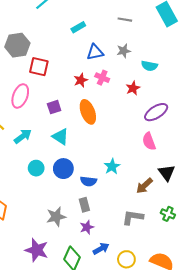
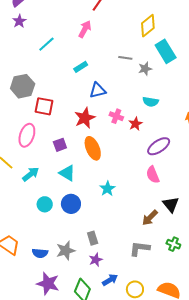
gray star: (124, 51) -> (145, 69), moved
pink cross: (102, 78) -> (116, 116), moved
red star: (81, 80) -> (85, 118), size x1.5
cyan star: (112, 166) -> (107, 189), moved
blue semicircle: (88, 181) -> (40, 253), moved

